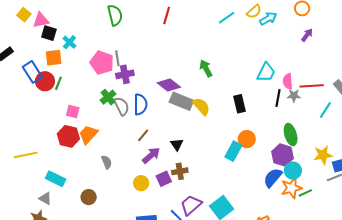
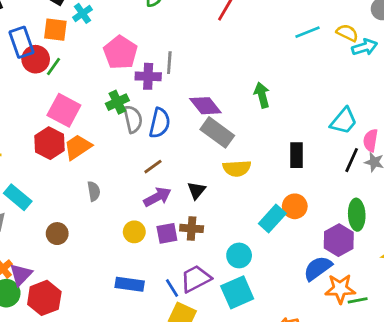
yellow semicircle: (254, 12) -> (347, 33), turned -126
gray line: (117, 58) -> (169, 63), moved
yellow semicircle: (201, 106) -> (237, 168), moved, turned 114
pink square: (73, 111) -> (64, 110), size x1.6
cyan circle: (293, 171) -> (239, 255), moved

